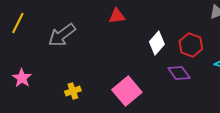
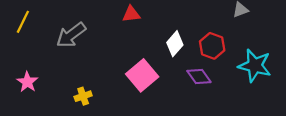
pink square: (127, 91) -> (142, 75), moved

